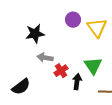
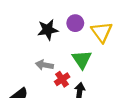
black star: (35, 34) -> (48, 30), moved
green triangle: (93, 66) -> (82, 59), moved

